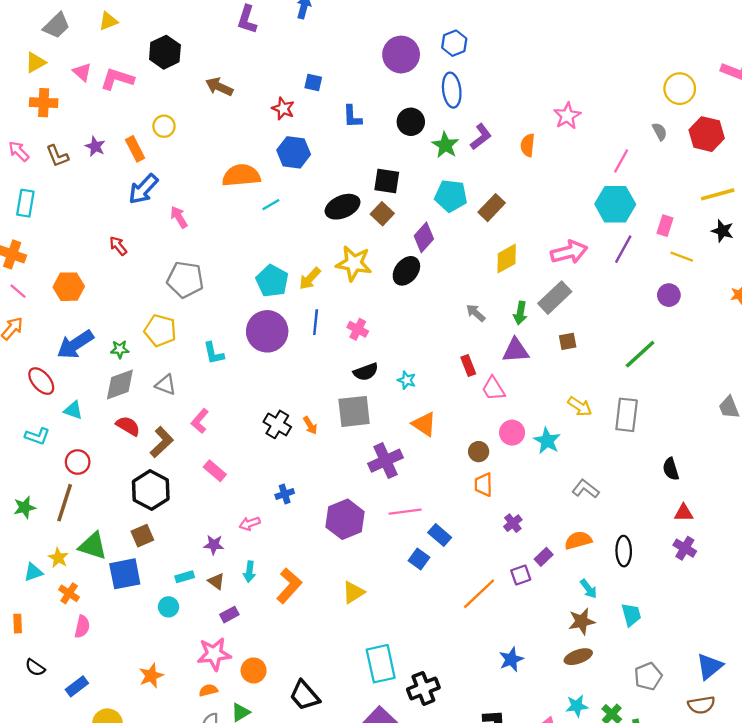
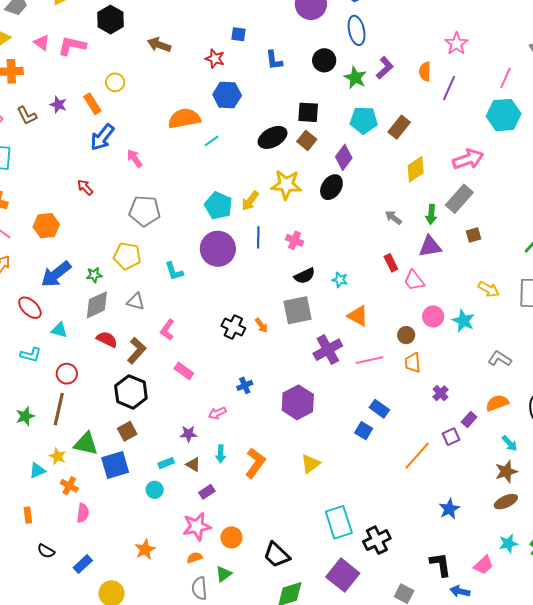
purple line: (623, 249) -> (449, 88), moved
pink line: (405, 512) -> (370, 360), moved

